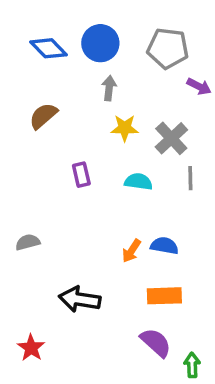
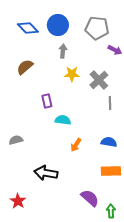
cyan semicircle: (138, 182) -> (63, 120), moved
blue semicircle: (164, 246) -> (109, 142), moved
orange rectangle: (164, 296) -> (111, 171), moved

